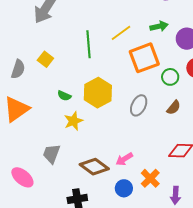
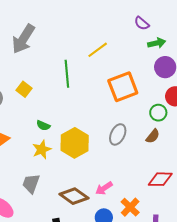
green arrow: (159, 26) -> (157, 43), moved
yellow line: (121, 33) -> (98, 50), moved
green circle: (170, 77) -> (158, 113), moved
yellow hexagon: (98, 93) -> (75, 143), moved
yellow star: (73, 121) -> (42, 149), moved

